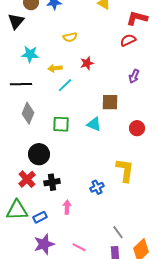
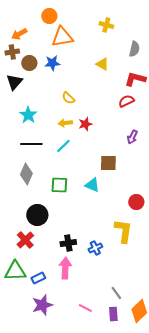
yellow semicircle: (70, 37) -> (68, 98), turned 56
cyan star: (30, 54) -> (28, 115), turned 30
yellow arrow: (55, 68) -> (65, 123), moved
black line: (21, 84) -> (31, 144), moved
red circle: (137, 128) -> (136, 202), moved
black cross: (52, 182) -> (68, 243), moved
pink arrow: (67, 207) -> (65, 268), size x1.5
pink line: (79, 247) -> (85, 308), moved

